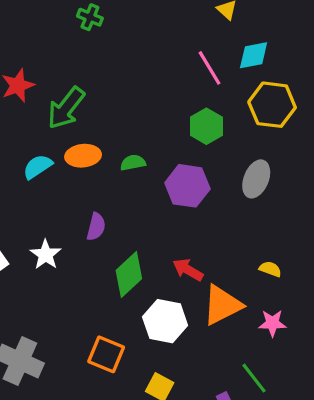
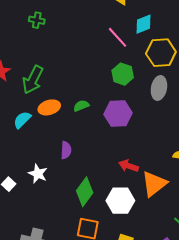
gray ellipse: (256, 179) -> (159, 88), moved
green diamond: (129, 275) -> (85, 192), moved

